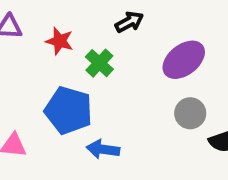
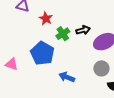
black arrow: (129, 22) -> (83, 30), moved
blue arrow: (103, 149) -> (67, 77), moved

